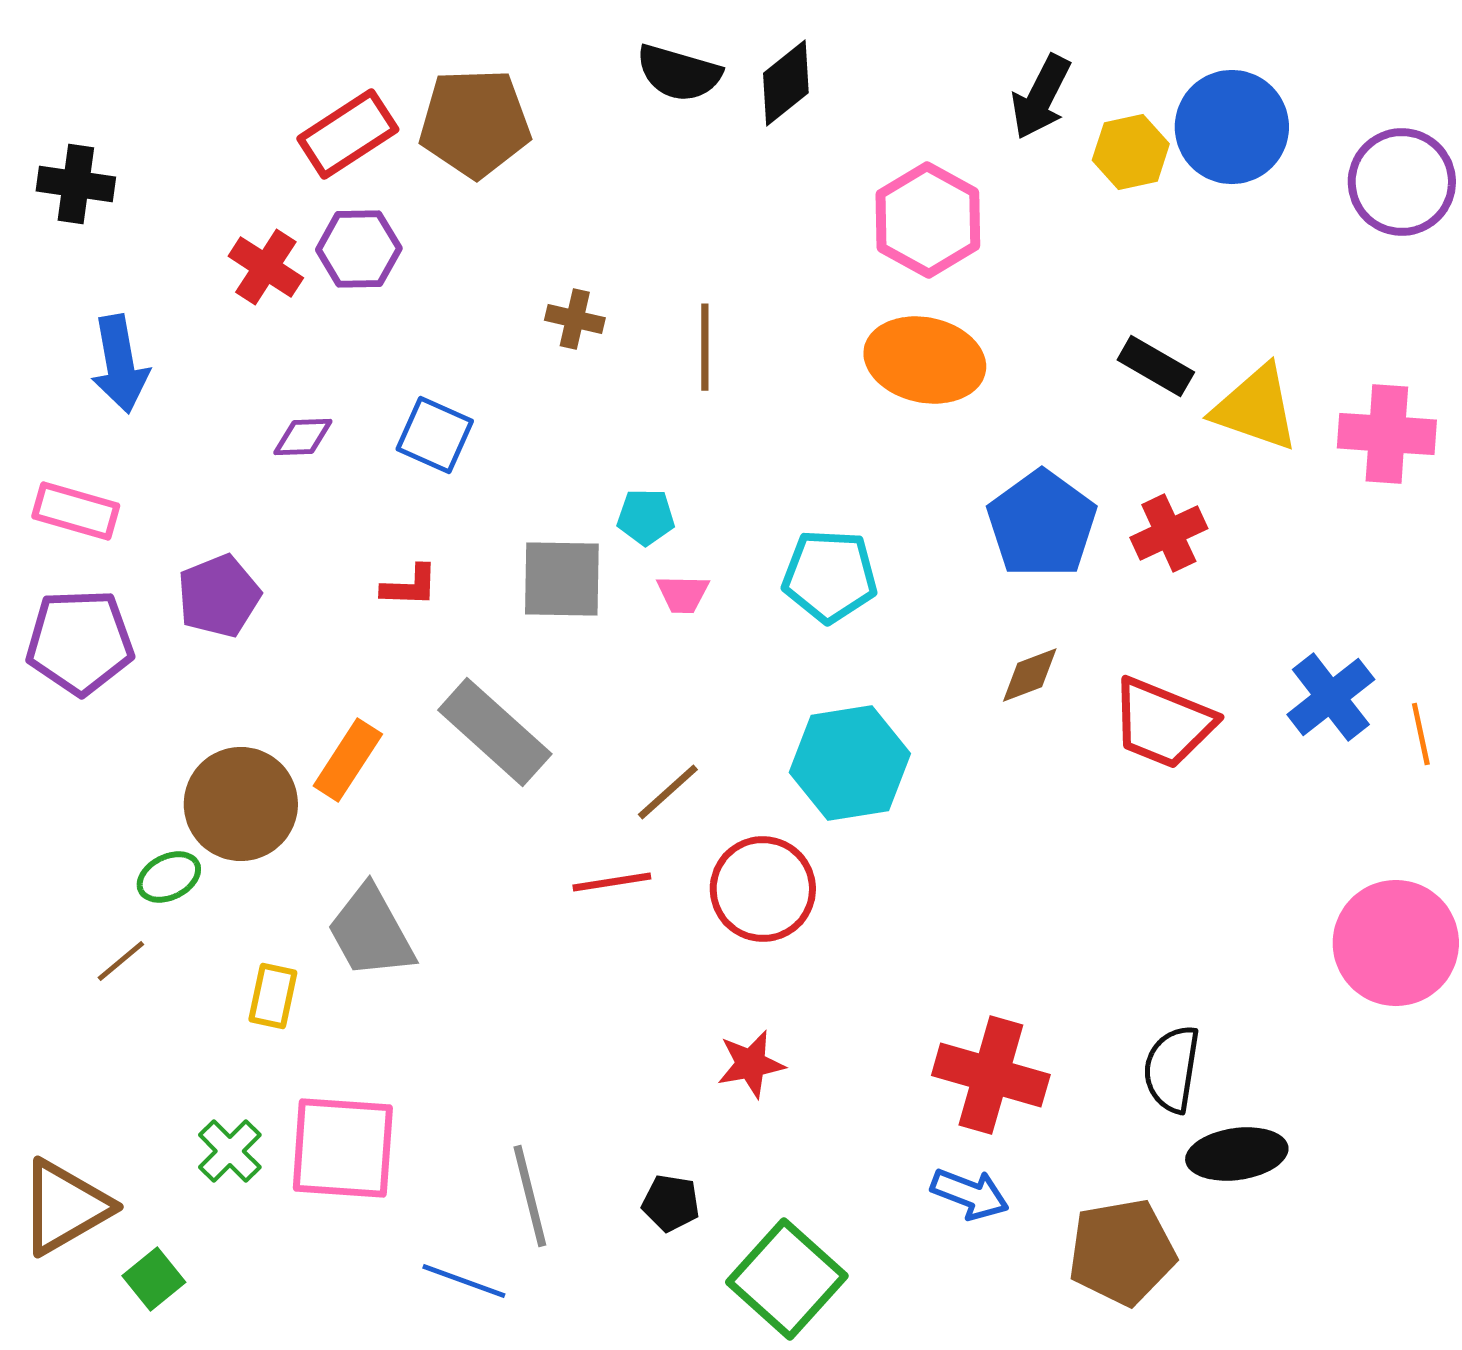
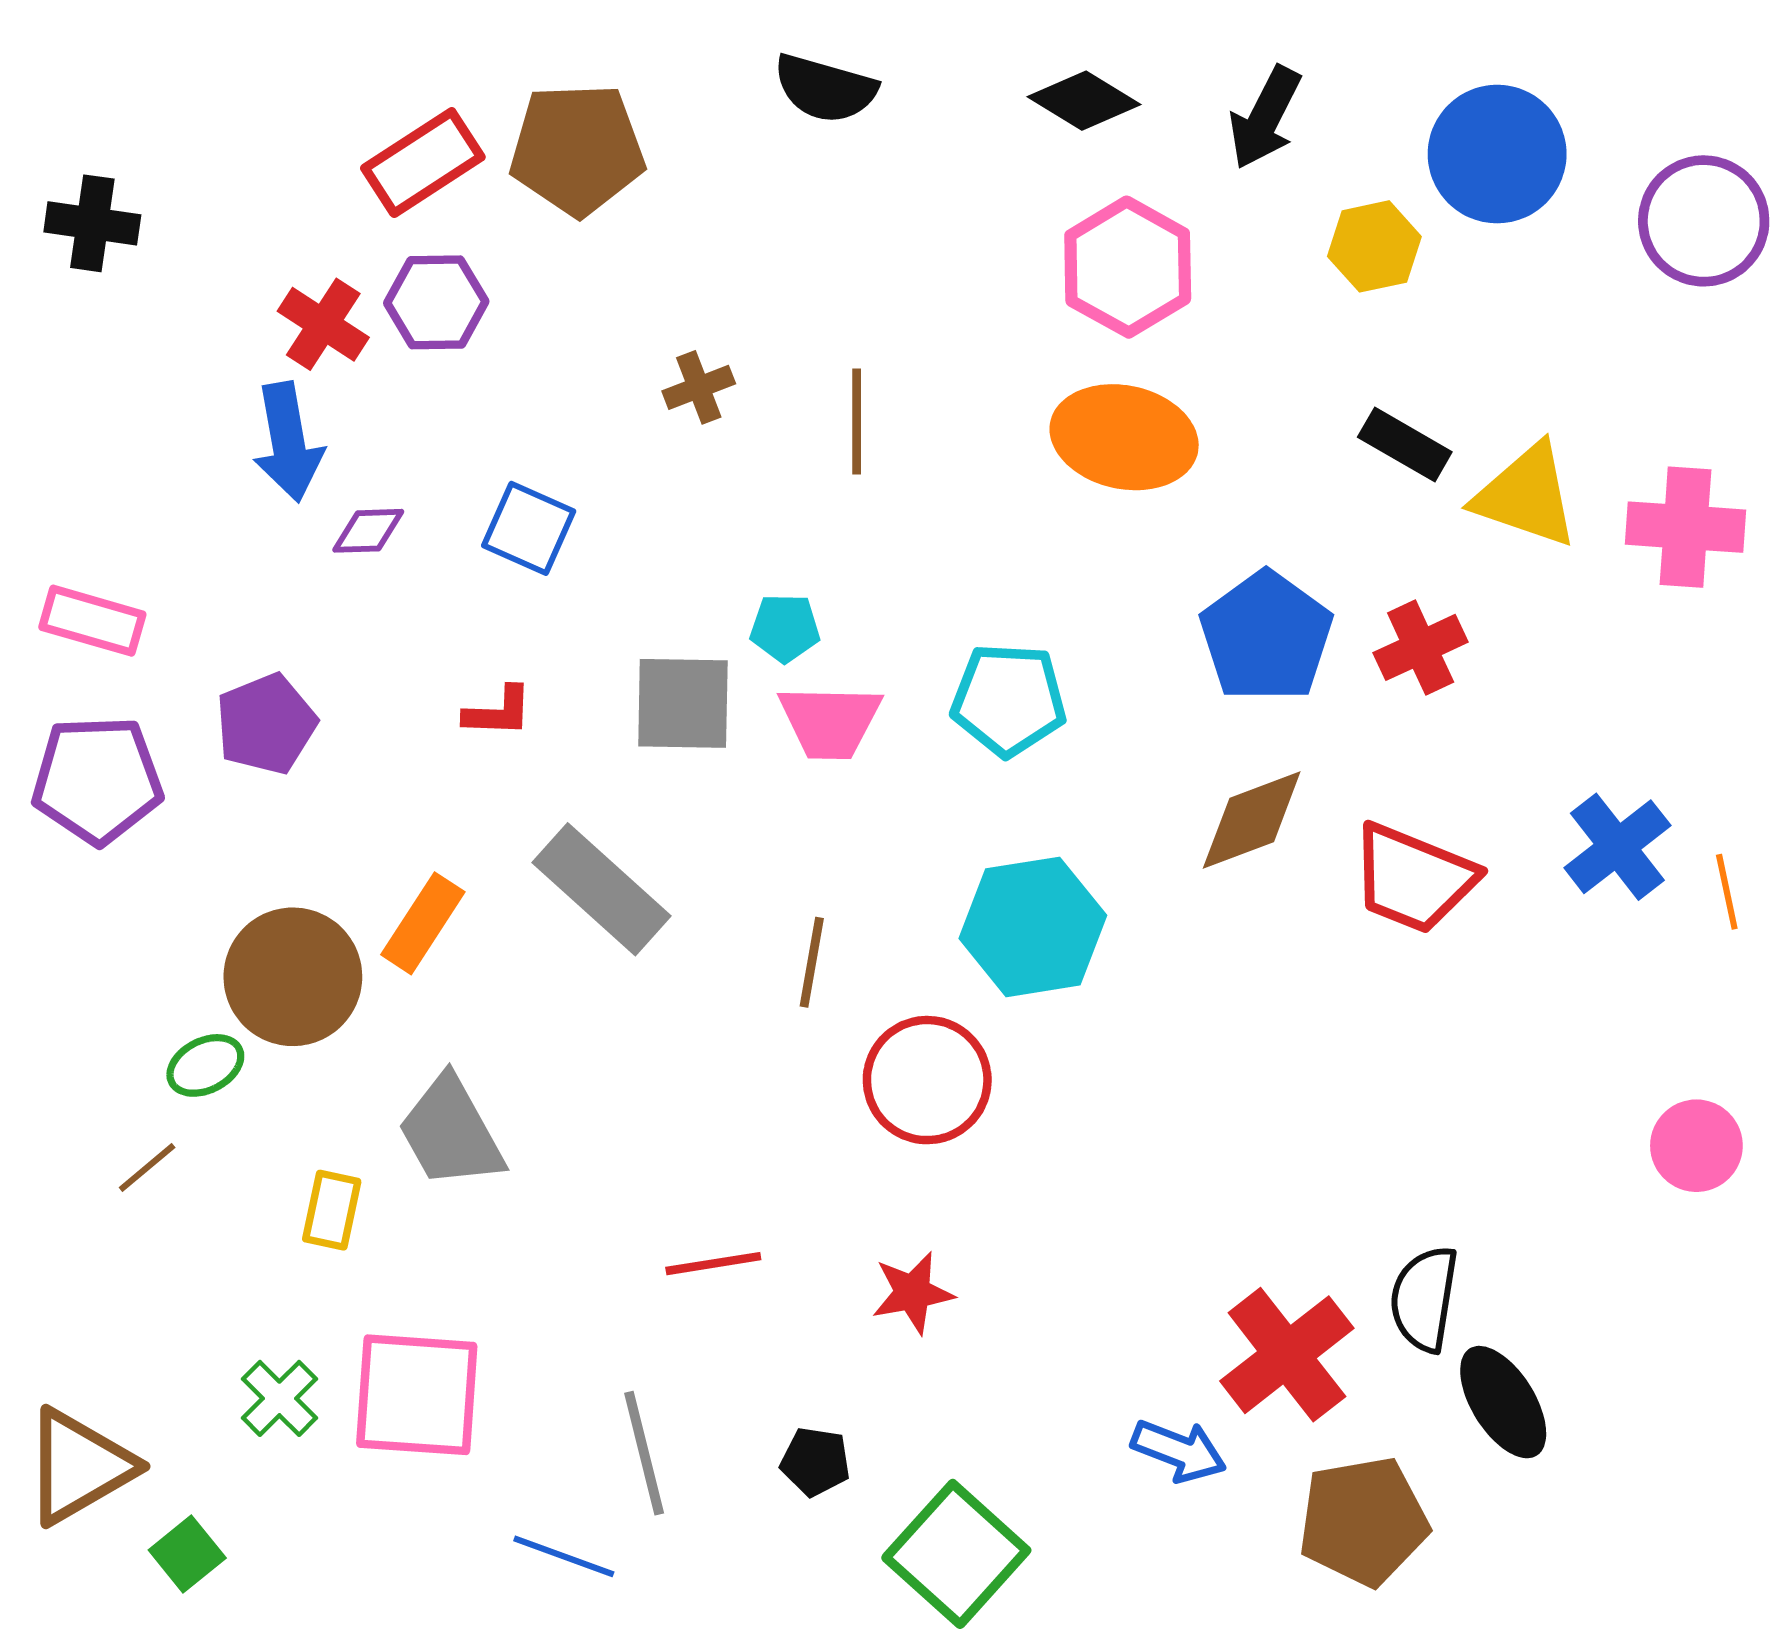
black diamond: (786, 83) -> (1084, 101), moved, turned 70
yellow hexagon: (1131, 152) -> (1374, 246), moved
brown cross: (575, 319) -> (699, 387), turned -34
blue arrow: (120, 364) -> (288, 442), moved
pink trapezoid: (683, 594) -> (830, 722), size x1.6
brown diamond: (1030, 675) -> (1252, 820), size x1.5
brown line: (668, 792) -> (812, 962), turned -38
red line: (612, 882) -> (713, 1264), moved
pink circle: (1396, 943) -> (1696, 1146), size x0.6
red cross: (991, 1075) -> (1287, 1355), moved, turned 36
black ellipse: (1237, 1154) -> (1503, 1402), turned 66

